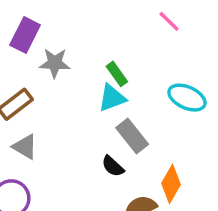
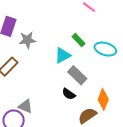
green rectangle: (117, 74) -> (79, 40), moved
gray triangle: (25, 147) -> (25, 106), moved

